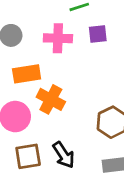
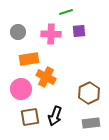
black arrow: (64, 155) -> (55, 116), turned 54

